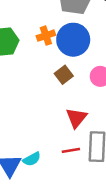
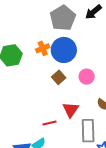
red line: (71, 150) -> (49, 123), moved

